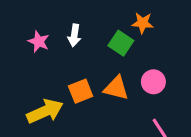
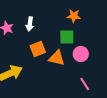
green square: (121, 43) -> (67, 37), moved, turned -35
orange square: (81, 91) -> (38, 49), moved

